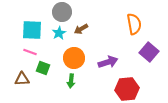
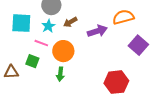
orange semicircle: (134, 24) -> (123, 17), turned -95
pink line: (30, 52) -> (41, 43), moved
purple arrow: (108, 62) -> (97, 31), moved

